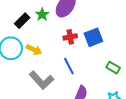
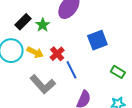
green star: (42, 15) -> (43, 25), moved
red cross: (70, 37) -> (57, 54), moved, turned -32

